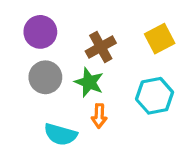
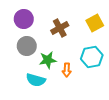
green star: (89, 82) -> (48, 60), moved, turned -30
orange arrow: (99, 116) -> (67, 70), moved

